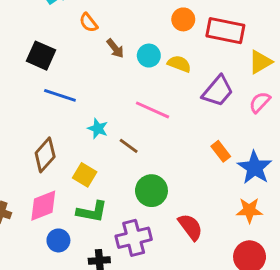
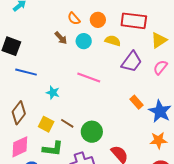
orange circle: (183, 19) -> (98, 20), moved
orange semicircle: (89, 23) -> (74, 19), moved
yellow semicircle: (179, 64) -> (113, 41), moved
brown line: (129, 146) -> (67, 123), moved

